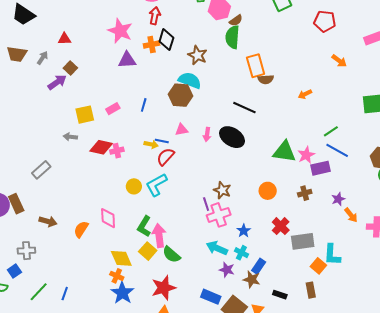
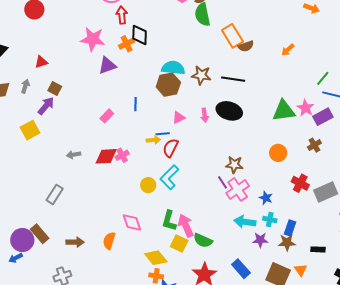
brown star: (197, 55) -> (201, 75), moved
yellow square: (85, 115) -> (30, 130), moved
blue rectangle: (211, 297) -> (241, 269), moved, turned 42

